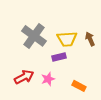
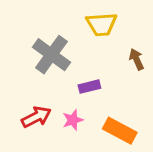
yellow trapezoid: (67, 39) -> (102, 24), moved
orange rectangle: (79, 86) -> (120, 131), size x1.5

